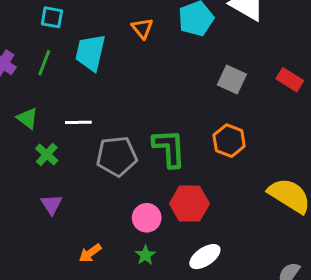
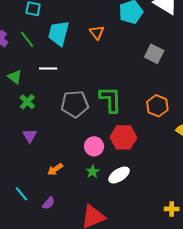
orange triangle: (142, 28) -> (97, 33), moved
green line: (44, 63) -> (27, 39), turned -60
white line: (78, 122) -> (48, 69), moved
orange hexagon: (229, 141) -> (157, 106), moved
white ellipse: (205, 257) -> (119, 175), moved

